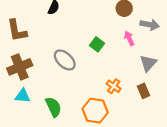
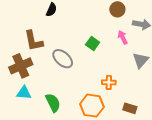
brown L-shape: (17, 31) -> (34, 41), moved
orange cross: (114, 86) -> (109, 82), turned -32
brown rectangle: (144, 91) -> (130, 108), moved, turned -48

